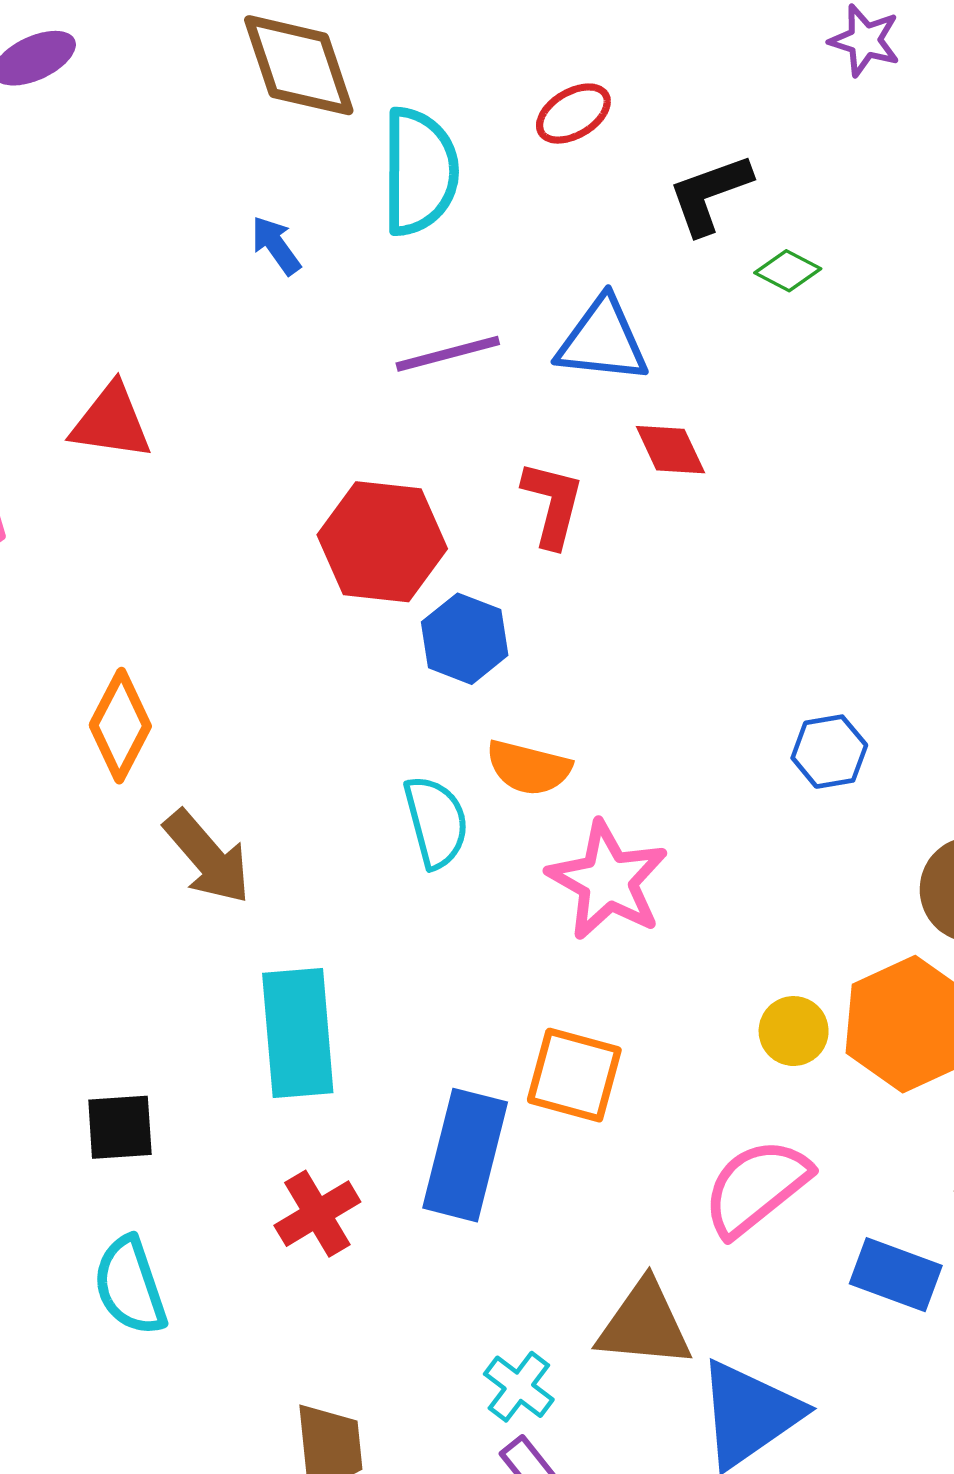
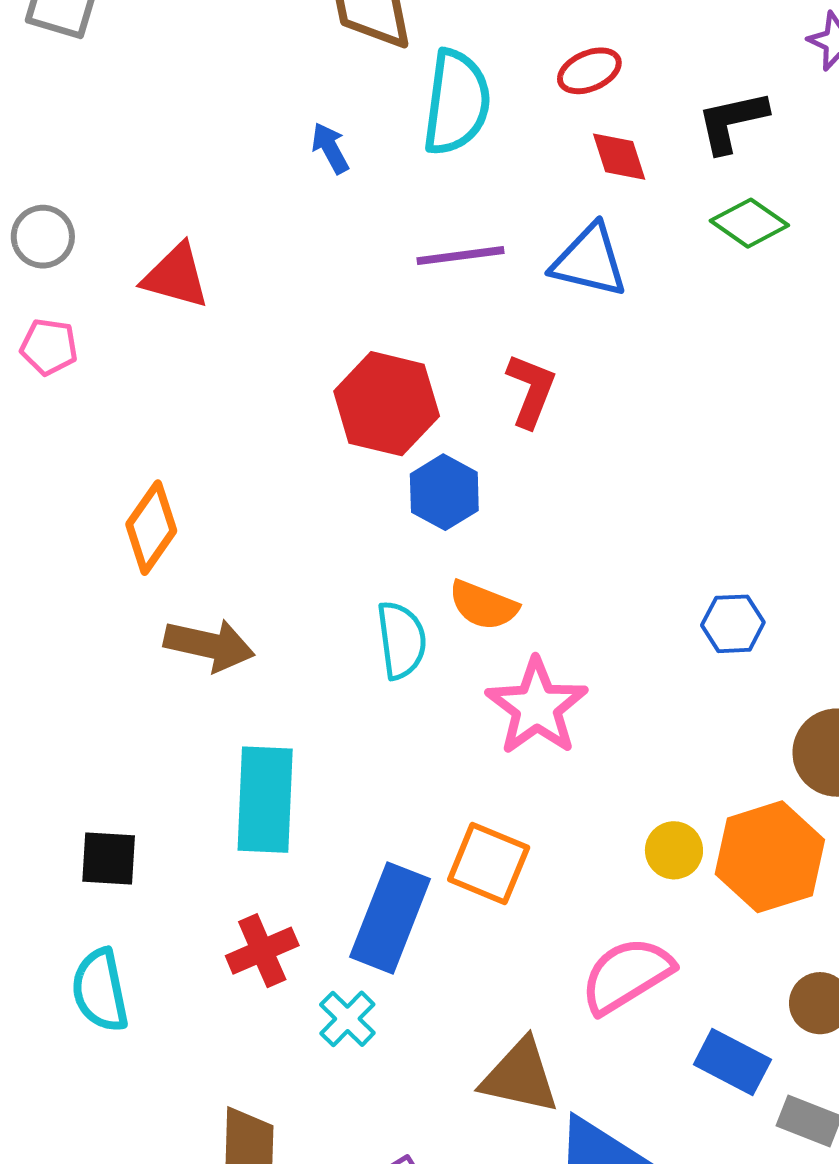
black L-shape: (710, 194) -> (732, 122), moved
green diamond: (788, 271) -> (749, 223), size x1.4
red diamond: (670, 450) -> (619, 157), moved
brown arrow: (207, 857) -> (209, 645), turned -44
cyan cross: (519, 1387) -> (347, 1019), moved

